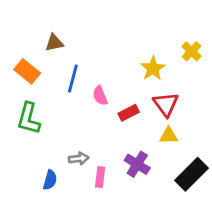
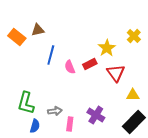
orange rectangle: (27, 71) -> (17, 37), moved
red rectangle: (129, 113) -> (90, 64), moved
green L-shape: (29, 119) -> (26, 103), moved
yellow triangle: (169, 136) -> (133, 95), moved

